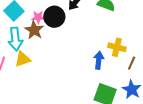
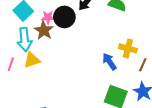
blue arrow: (99, 60) -> (109, 62), turned -42

